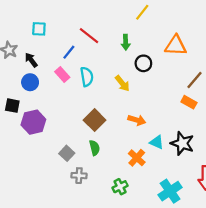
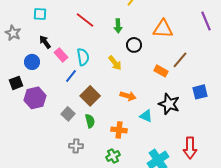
blue line: (69, 52) -> (71, 76), moved
black arrow: (31, 60) -> (45, 42), moved
orange rectangle: (189, 102) -> (161, 71), moved
black square: (12, 106) -> (16, 83), turned -32
black star: (182, 143) -> (169, 104), moved
gray square: (67, 153) -> (68, 114), moved
orange cross: (137, 158) -> (119, 130), moved, turned -35

